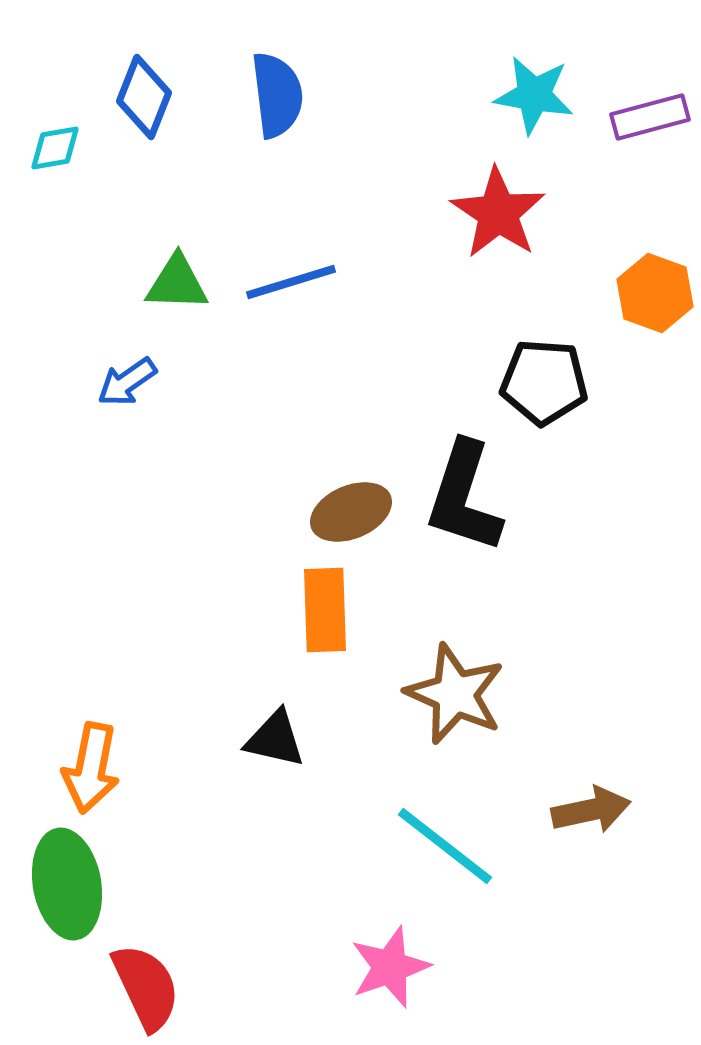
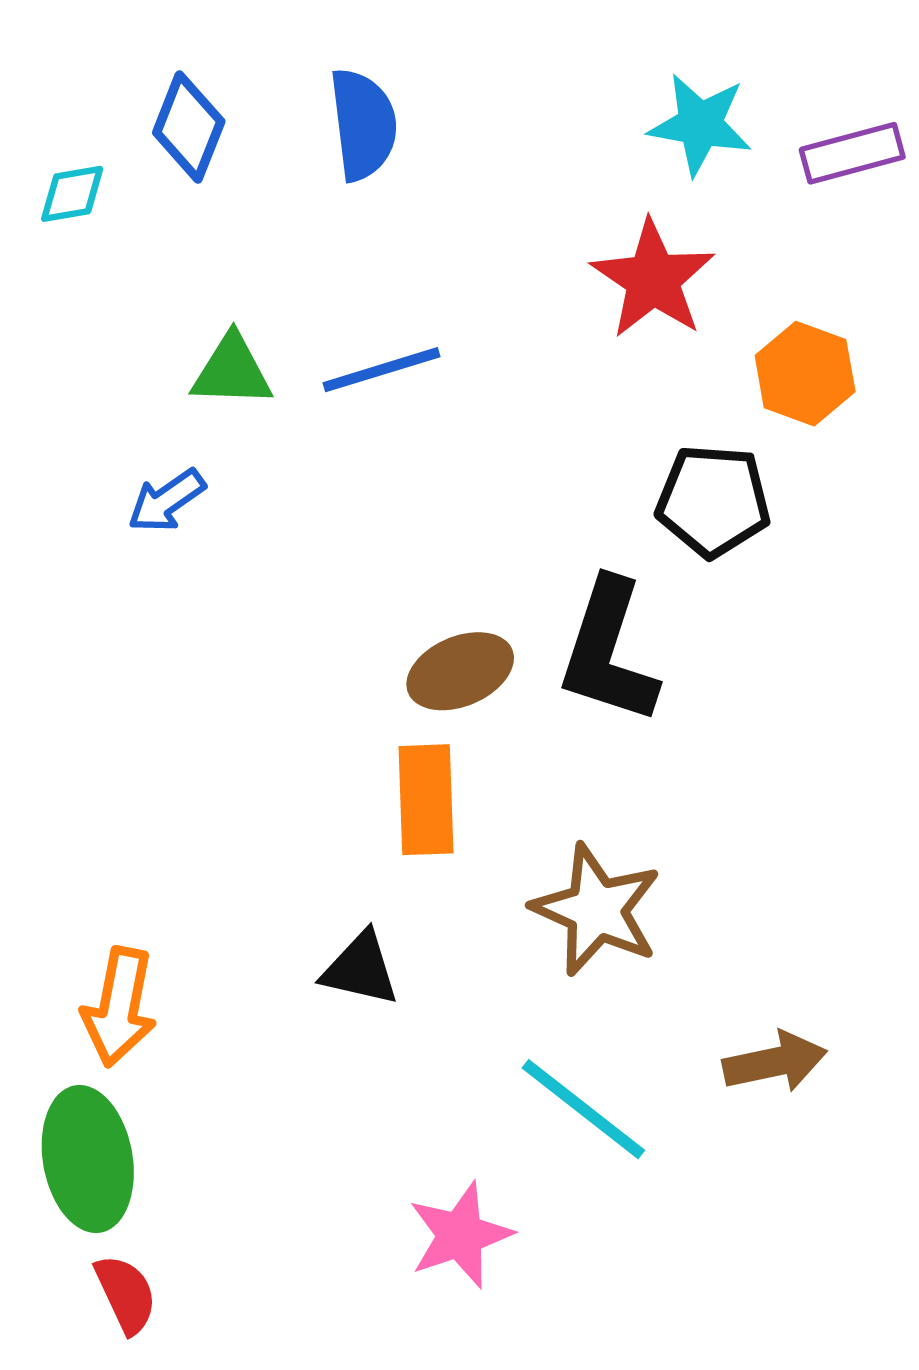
orange hexagon: (655, 293) -> (805, 374), moved
pink star: (390, 967) -> (460, 1235), moved
red semicircle: (146, 987) -> (126, 1294), moved, size x0.7

